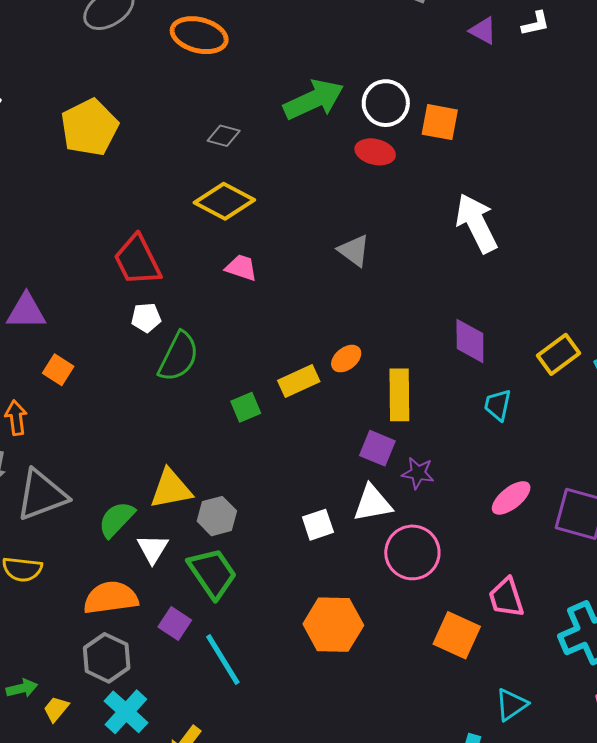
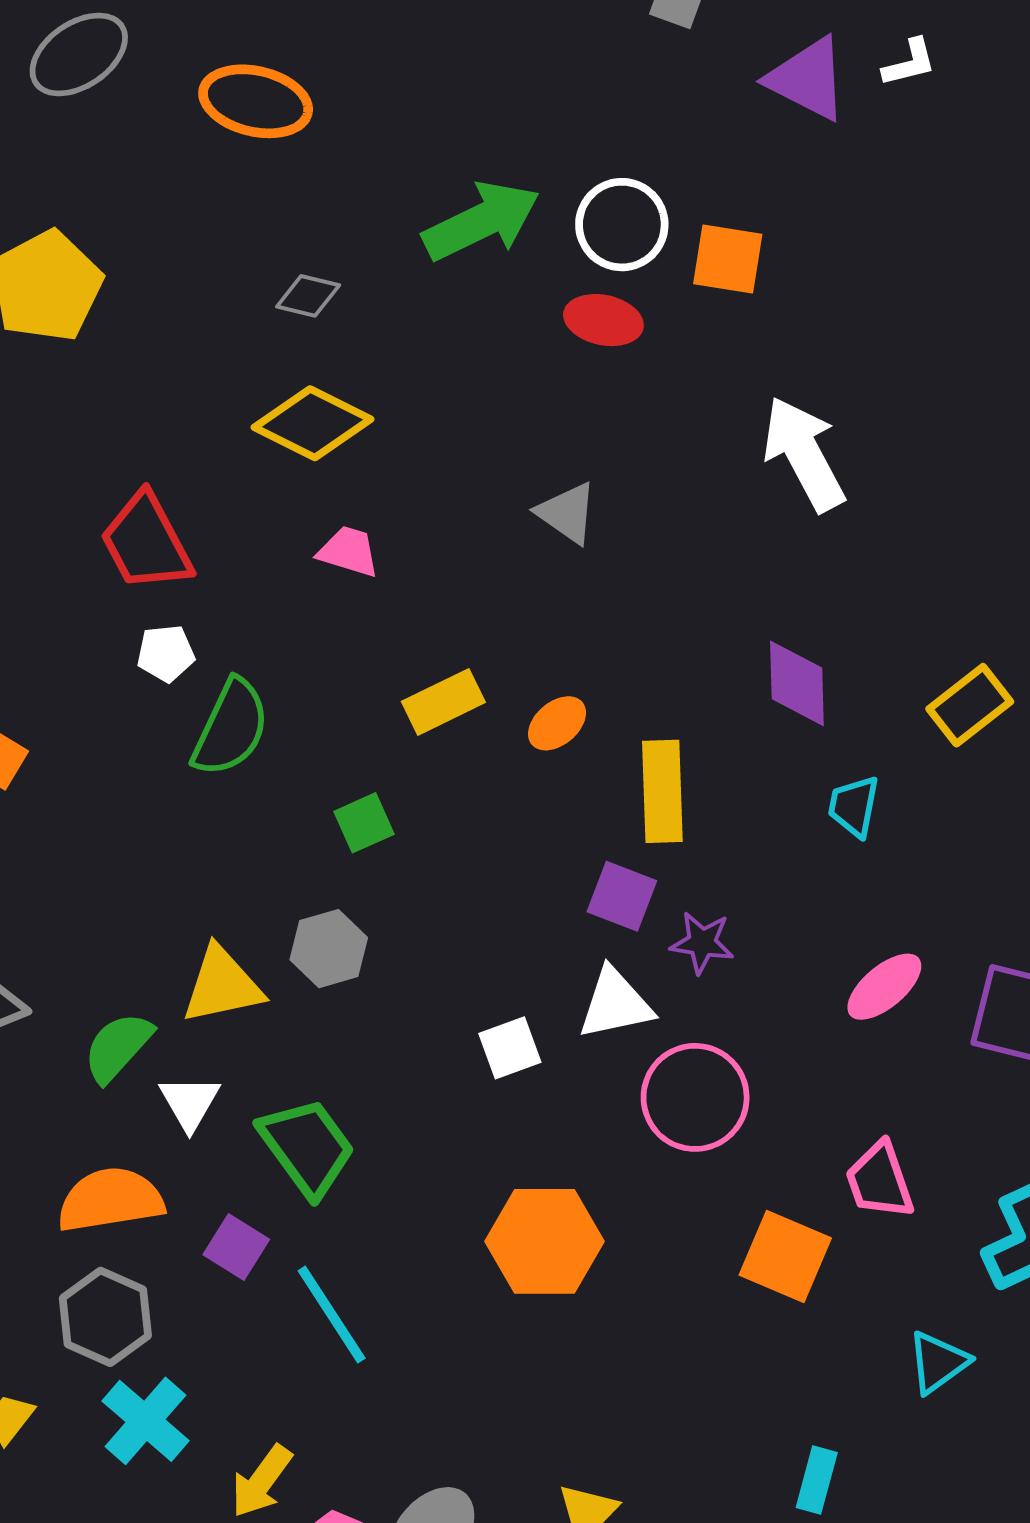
purple triangle: (483, 31) -> (808, 79), size x1.6
yellow rectangle: (299, 381) -> (443, 702), moved
gray hexagon: (217, 516) -> (329, 949), moved
cyan triangle: (511, 705) -> (938, 1362), moved

